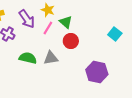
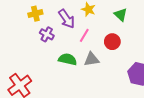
green triangle: (66, 22) -> (121, 15), moved
pink line: (48, 28) -> (84, 35), moved

